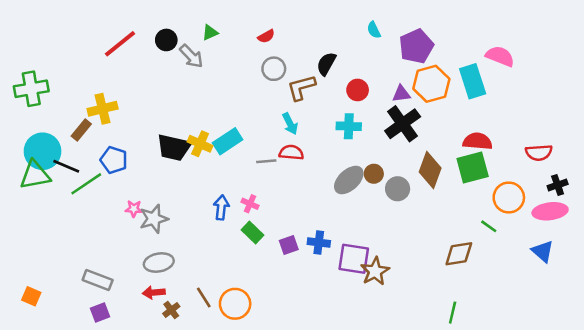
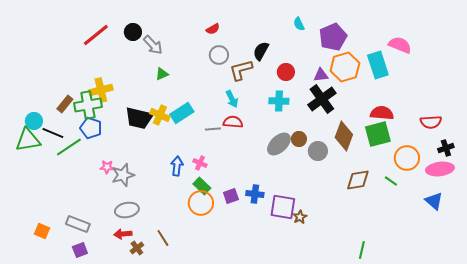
green triangle: (210, 32) -> (162, 74), moved
green cross: (31, 89) -> (88, 105), moved
yellow cross: (103, 109) -> (101, 90), moved
cyan circle: (43, 151) -> (34, 121), size x0.6
brown diamond: (459, 254) -> (358, 180), moved
brown star: (375, 271) -> (300, 217), size x0.6
orange square: (31, 296) -> (42, 231), moved
orange circle: (235, 304) -> (201, 203), moved

